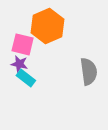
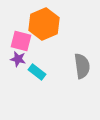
cyan rectangle: (26, 78) -> (37, 72), moved

